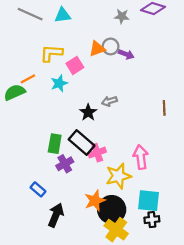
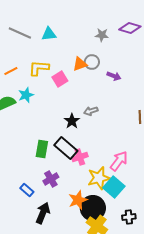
purple arrow: (126, 54) -> (114, 76), moved
orange line: (28, 79) -> (11, 71), moved
cyan star: (59, 83) -> (26, 95), moved
pink arrow: (141, 157) -> (119, 161), turned 45
purple cross: (65, 164) -> (51, 179), moved
cyan square: (149, 201) -> (114, 187), moved, turned 35

